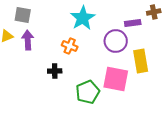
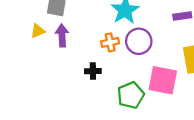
purple circle: (116, 41) -> (139, 41), moved
orange cross: (70, 46) -> (110, 42), turned -35

